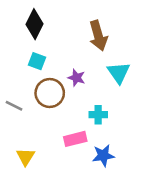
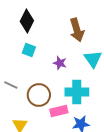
brown circle: (50, 93) -> (39, 95), moved
cyan cross: (98, 115) -> (77, 92), size x1.6

